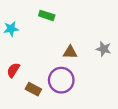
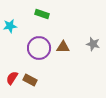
red semicircle: (13, 70) -> (12, 78), moved
purple circle: (61, 80) -> (39, 48), moved

